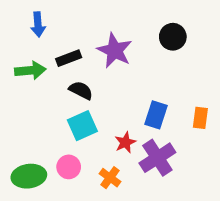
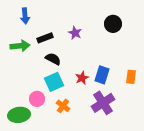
purple star: (115, 51) -> (75, 33), size x0.6
red star: (125, 142) -> (82, 78), moved
pink circle: (69, 167) -> (37, 99), moved
orange cross: (110, 178) -> (63, 106), moved

